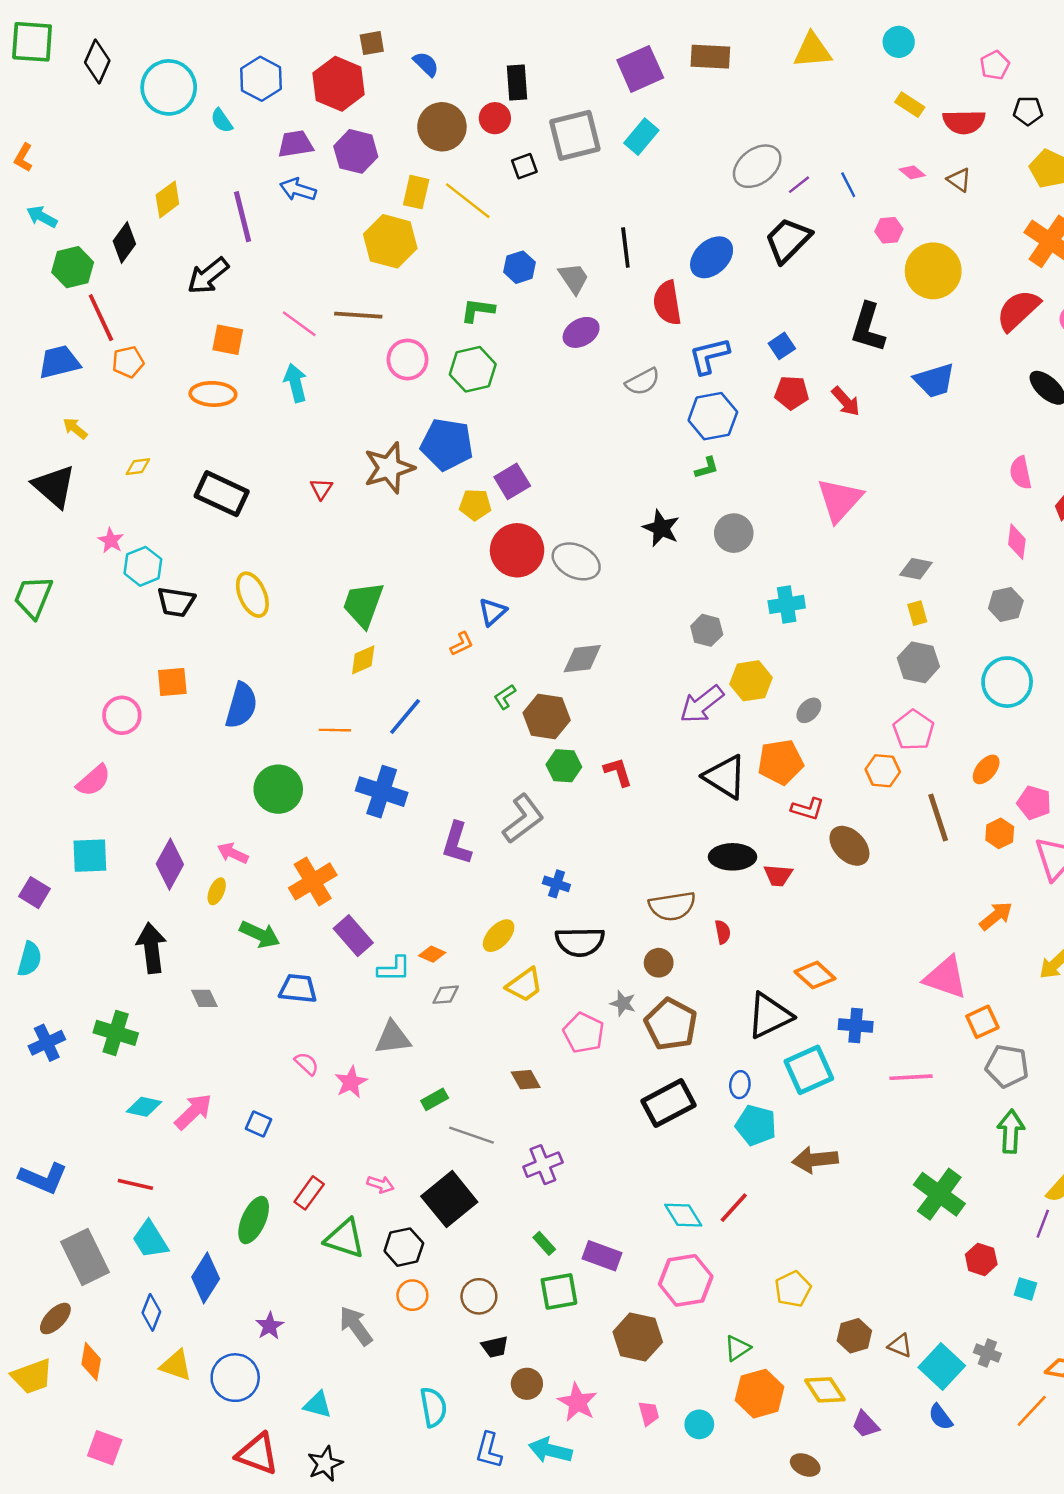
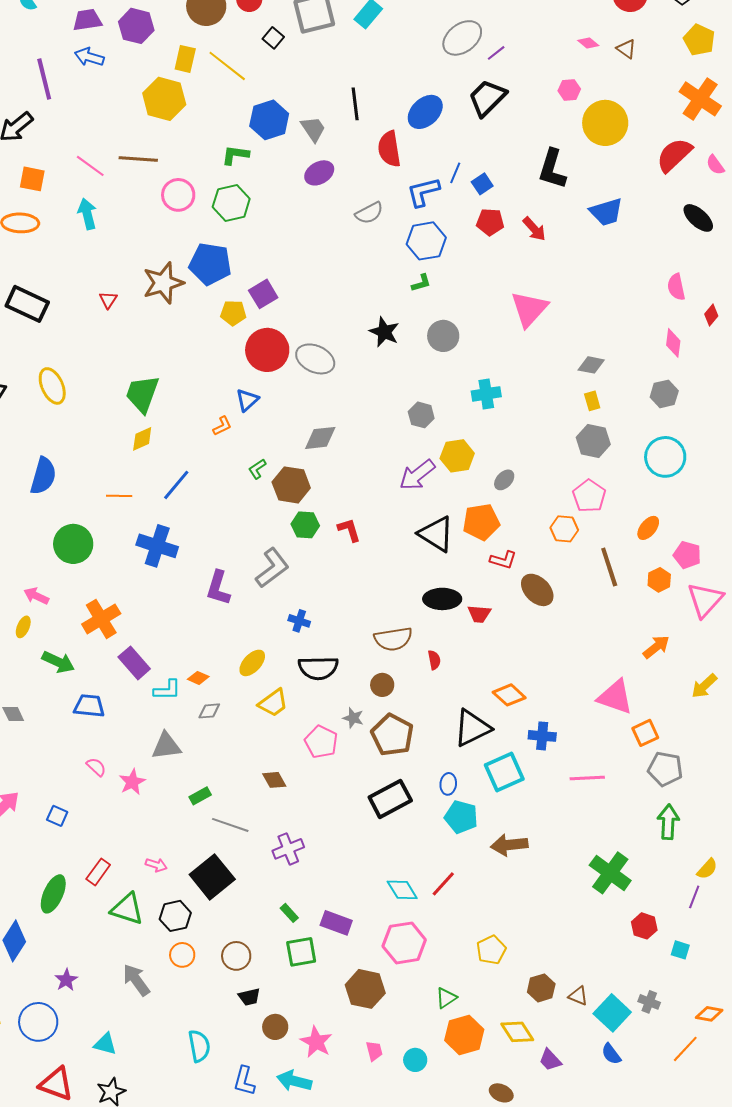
black square: (524, 166) -> (273, 38), turned -30
blue line: (848, 185) -> (455, 173), moved, turned 50
blue hexagon: (520, 267) -> (269, 120), size x1.5

